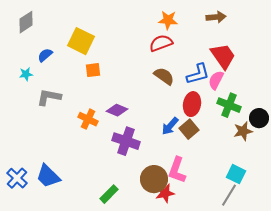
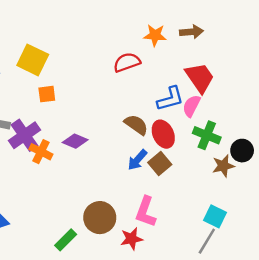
orange star: (168, 20) -> (155, 35), moved
brown semicircle: (164, 76) -> (136, 125), moved
red ellipse: (192, 104) -> (163, 134), turned -35
purple cross: (126, 141) -> (24, 135), moved, turned 36
brown circle: (154, 179) -> (100, 218), moved

